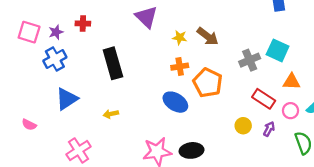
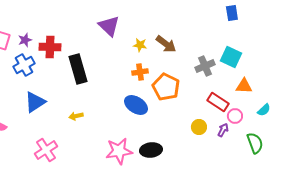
red cross: (83, 24) -> (50, 47), moved, size x1.5
pink circle: (290, 111) -> (235, 116), moved

